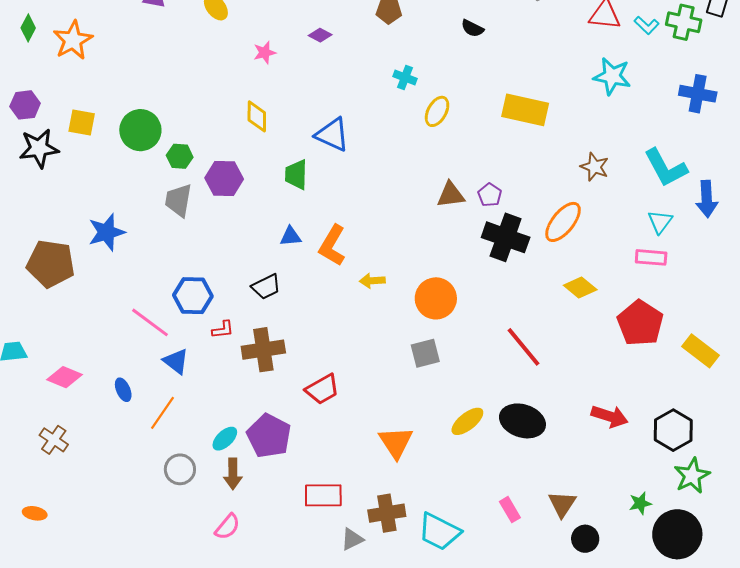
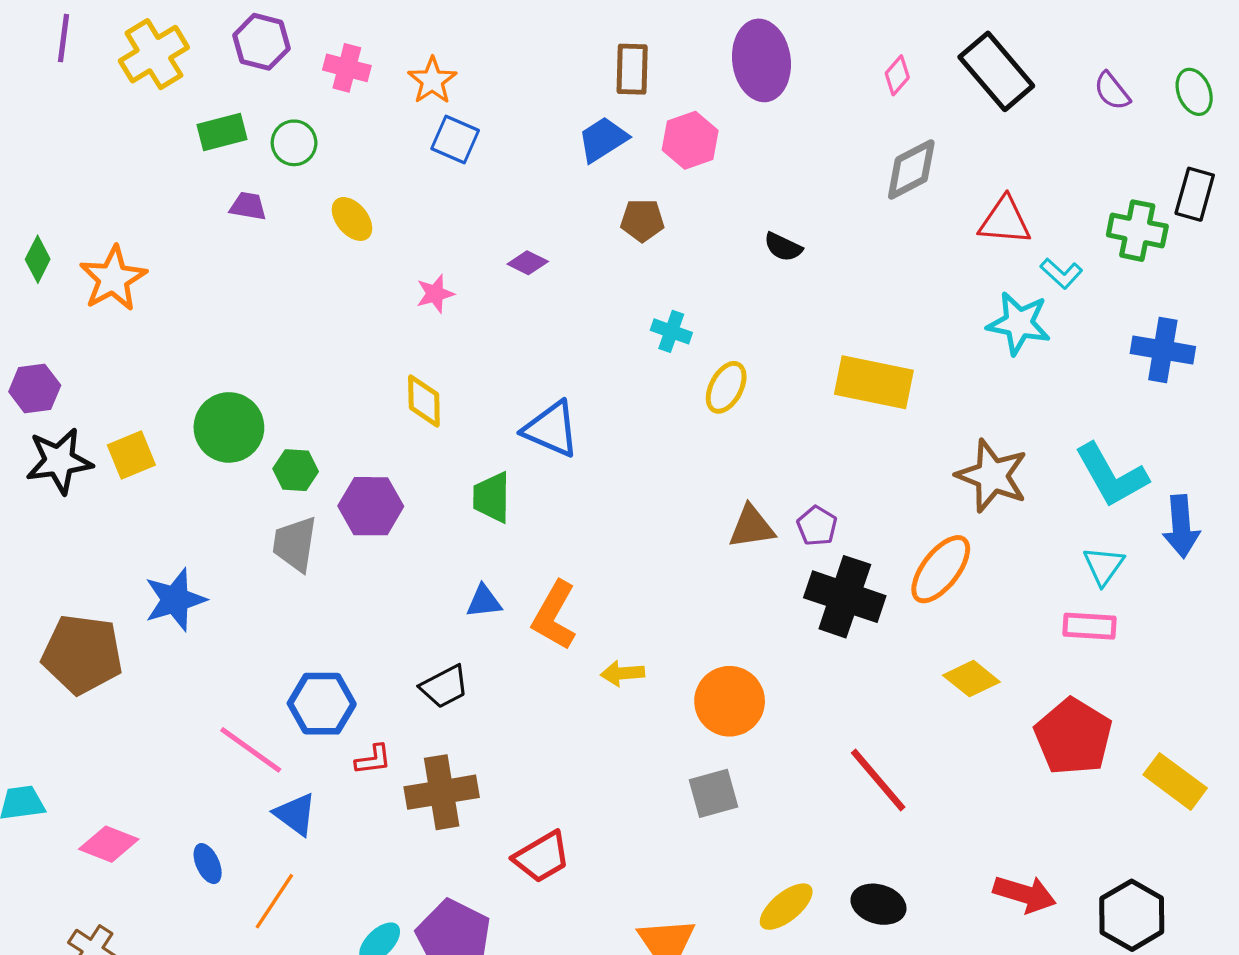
cyan L-shape: (647, 25) -> (1061, 273), moved
yellow square: (82, 122) -> (131, 455), moved, turned -32
brown star: (595, 167) -> (992, 476), size x1.5
black ellipse: (522, 421) -> (878, 904), size x0.7

